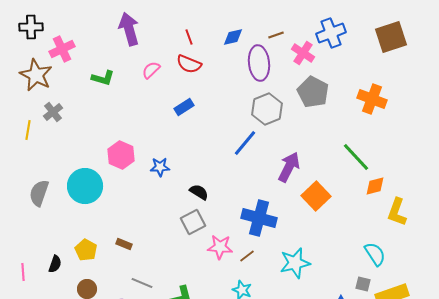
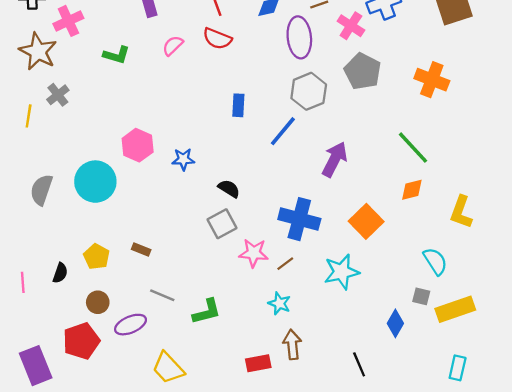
blue rectangle: (184, 107) -> (238, 105), moved, turned -54
orange diamond: (375, 186) -> (412, 190), moved
orange square: (316, 196) -> (366, 221), moved

